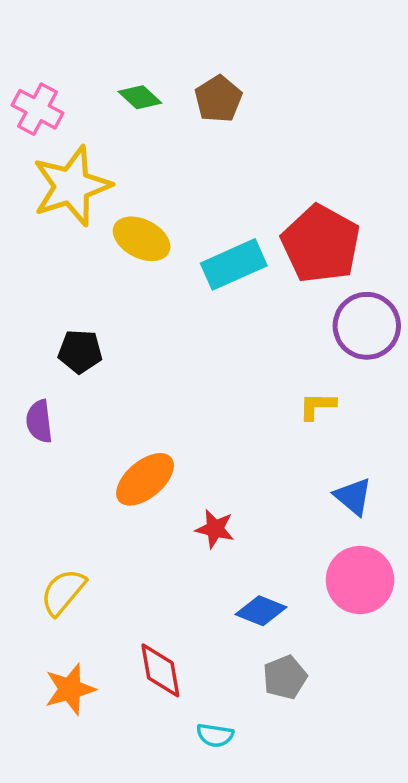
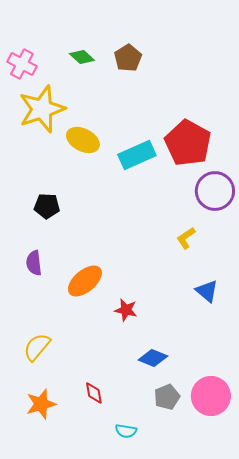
yellow L-shape: (317, 406) -> (186, 238), turned -35
purple semicircle: (39, 421) -> (34, 263), moved
pink circle: (360, 580) -> (211, 396), moved
red diamond: (160, 670) -> (94, 393), size x0.7

